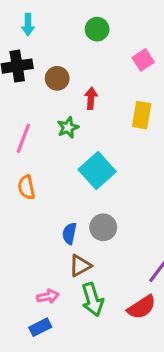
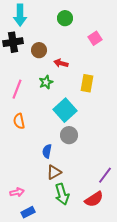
cyan arrow: (28, 25) -> (20, 15), size x1.5
red arrow: (91, 98) -> (61, 63), turned -80
yellow rectangle: (142, 115) -> (87, 83), moved
gray circle: (103, 227) -> (69, 135), moved
pink arrow: (48, 296) -> (17, 192), moved

